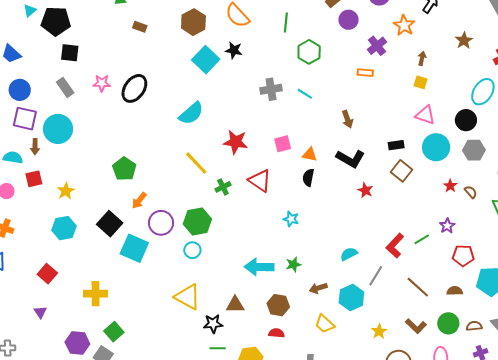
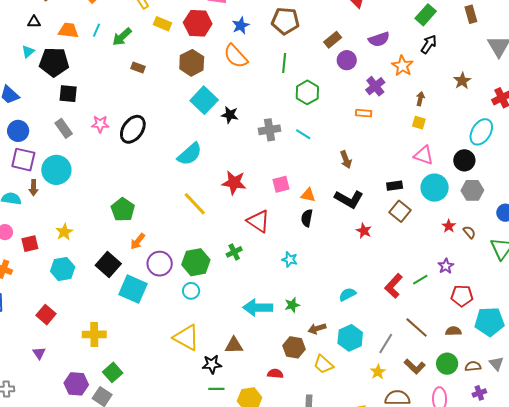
black star: (234, 50) -> (230, 115), moved
red square: (34, 179) -> (30, 244), moved
green cross: (223, 187) -> (234, 252), moved
gray line: (376, 276) -> (386, 343), moved
brown hexagon: (278, 305) -> (294, 347), moved

